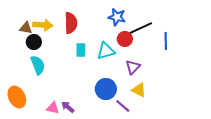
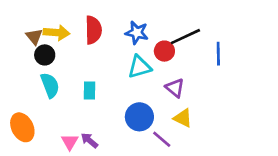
blue star: (117, 17) -> (137, 33), moved
brown triangle: (26, 28) -> (34, 37), turned 40
cyan rectangle: (81, 50) -> (89, 90), moved
purple triangle: (133, 67) -> (175, 88), turned -35
pink triangle: (53, 108) -> (70, 142), turned 48

